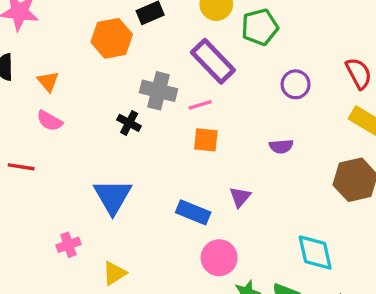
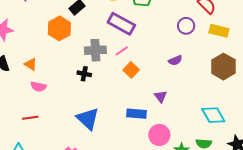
purple circle: (296, 84) -> (186, 26), moved
orange square: (206, 140) -> (131, 70), turned -35

